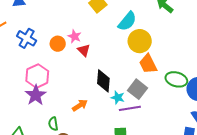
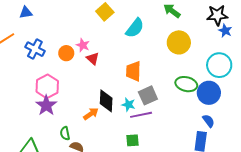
yellow circle: (140, 41) -> (179, 42), moved
orange trapezoid: (148, 64) -> (133, 71), moved, turned 30
black diamond: (103, 81) -> (106, 101), moved
gray square: (138, 89) -> (148, 95), turned 30

